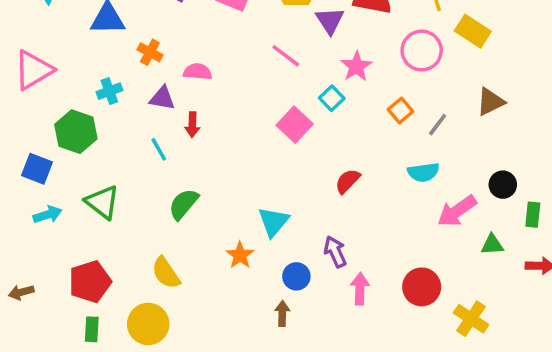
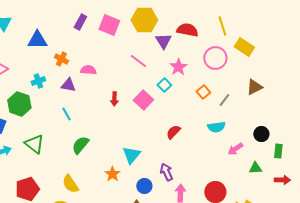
red arrow: (192, 125) -> (114, 99), moved
pink arrow: (457, 211) -> (235, 149), size x0.7

